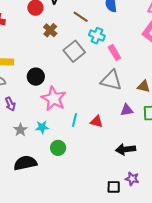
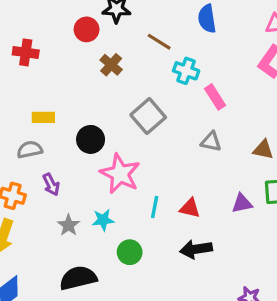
gray square: (74, 51) -> (148, 116), moved
gray triangle: (111, 80) -> (211, 142), size x0.6
purple triangle: (127, 110) -> (242, 203), moved
black arrow: (126, 149) -> (196, 249), moved

